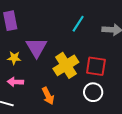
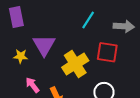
red square: (96, 66) -> (107, 52), moved
pink arrow: (15, 82) -> (32, 85), moved, turned 49

